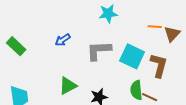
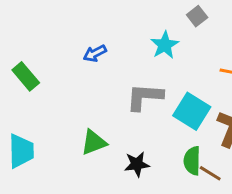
cyan star: (108, 14) -> (165, 45), turned -30
blue arrow: (63, 40) -> (95, 53), moved

